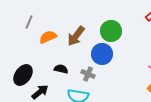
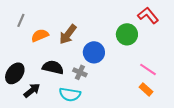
green circle: (111, 31) -> (127, 34), moved
black semicircle: (61, 69) -> (53, 67), size x1.5

